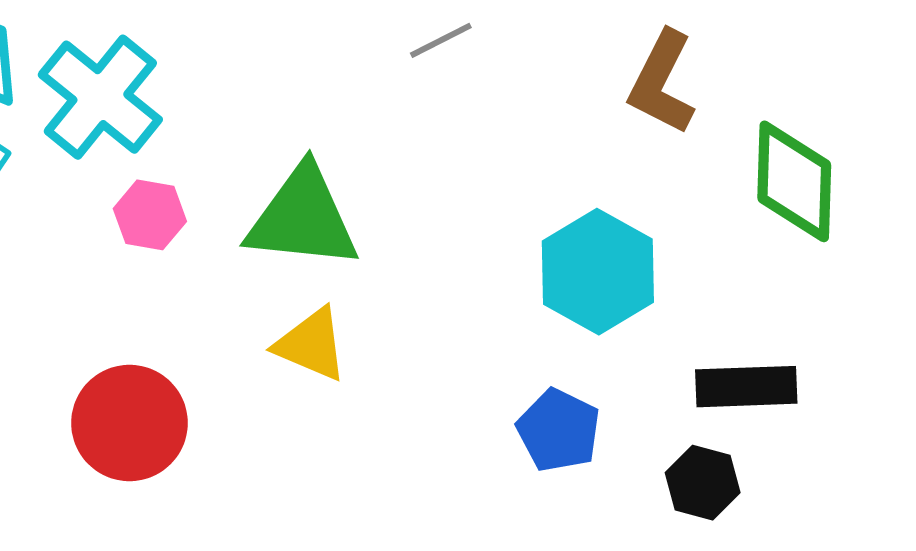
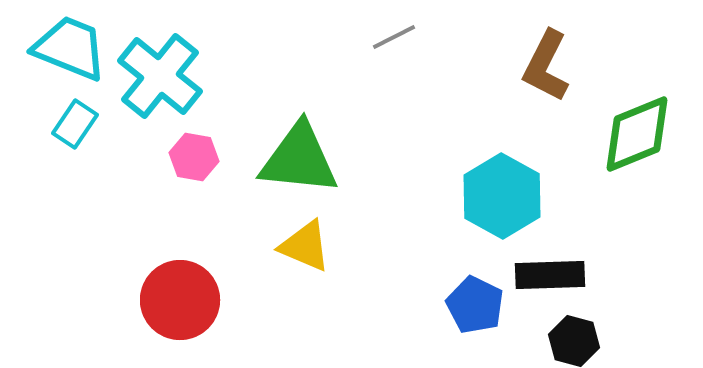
green diamond: (794, 181) -> (637, 134), turned 66
black rectangle: (746, 387) -> (550, 275), moved

